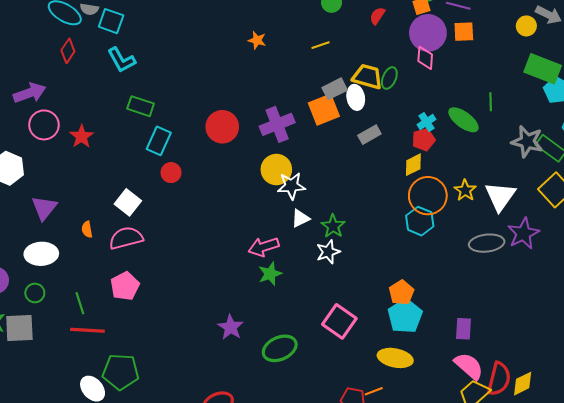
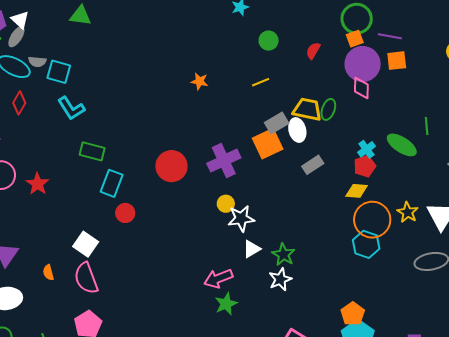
yellow diamond: (413, 165) -> (357, 191), turned 35
yellow circle: (276, 169) -> (226, 204), size x0.6
pink semicircle: (126, 238) -> (86, 278), turned -92

